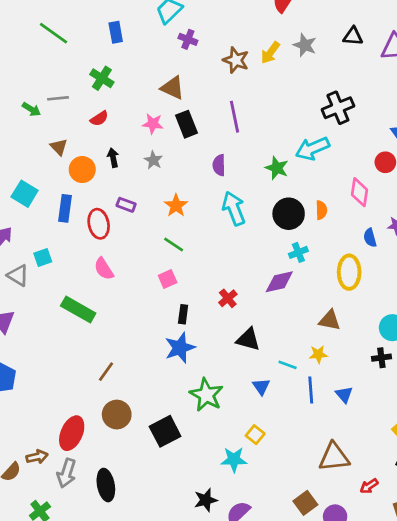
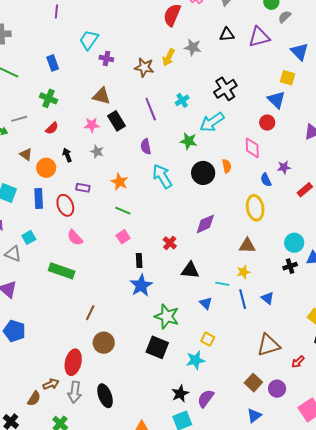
cyan cross: (298, 252) -> (182, 100), moved
black square: (165, 431) -> (157, 347), moved, turned -30

